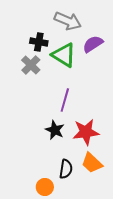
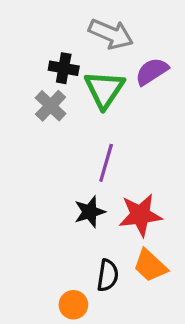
green triangle: (64, 55) -> (104, 89), turned 32
black star: (55, 130) -> (90, 212), turned 30

